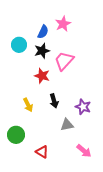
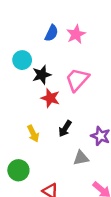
blue semicircle: (43, 32) -> (52, 33), moved
black star: (42, 51) -> (42, 75), moved
black arrow: (54, 101) -> (65, 129), turned 48

